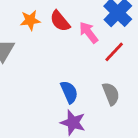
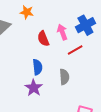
red semicircle: (60, 21) -> (43, 39), moved

